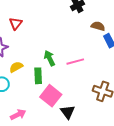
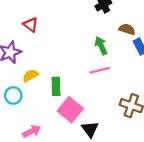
red triangle: (16, 24) -> (31, 25), turned -32
green arrow: (49, 58) -> (101, 46), moved

